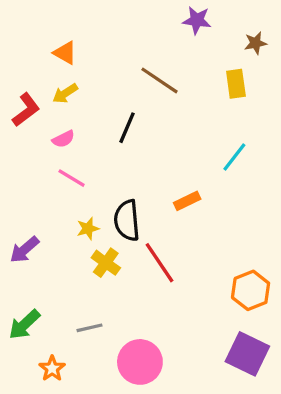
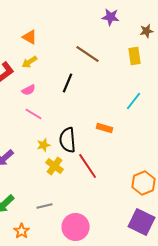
orange rectangle: (187, 201) -> (105, 128), turned 42

